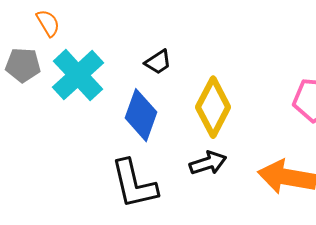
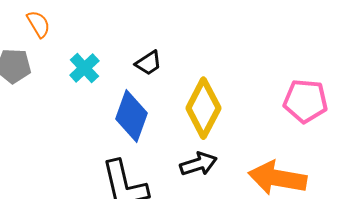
cyan cross: (78, 75) -> (84, 68), moved, size x0.6

